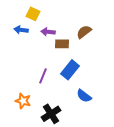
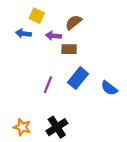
brown semicircle: (84, 32) -> (74, 22), moved
blue semicircle: (84, 96) -> (109, 88), moved
orange star: (23, 101) -> (22, 127), moved

